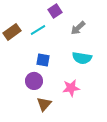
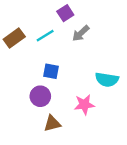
gray arrow: (78, 28) -> (81, 33), moved
cyan semicircle: (82, 58) -> (107, 80), moved
brown triangle: (44, 104) -> (52, 124), turned 35

